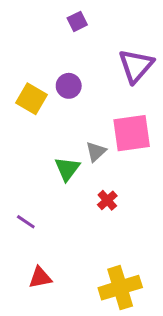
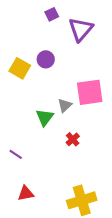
purple triangle: (136, 66) -> (81, 29), moved

